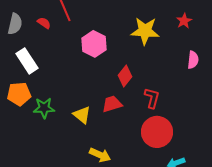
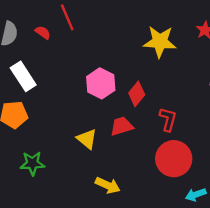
pink hexagon: (94, 44) -> (101, 83), moved
green star: (44, 108) -> (32, 163), moved

